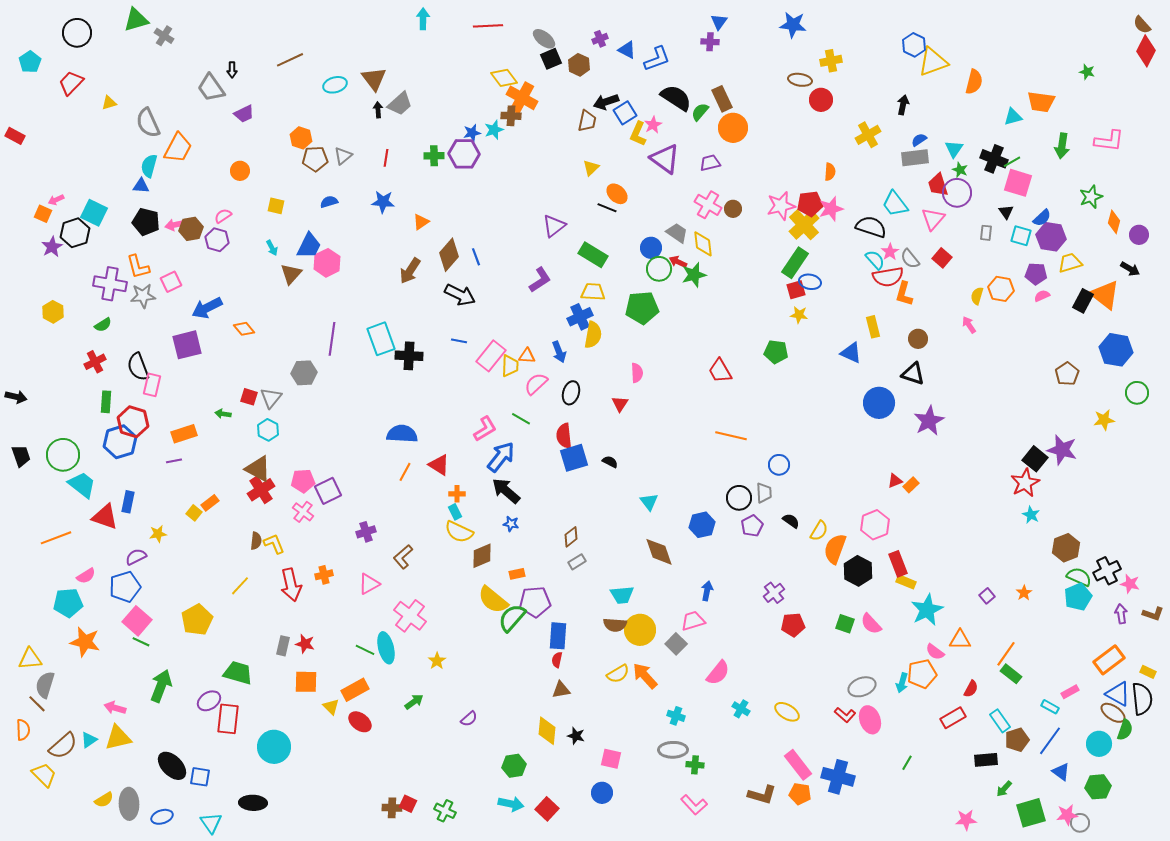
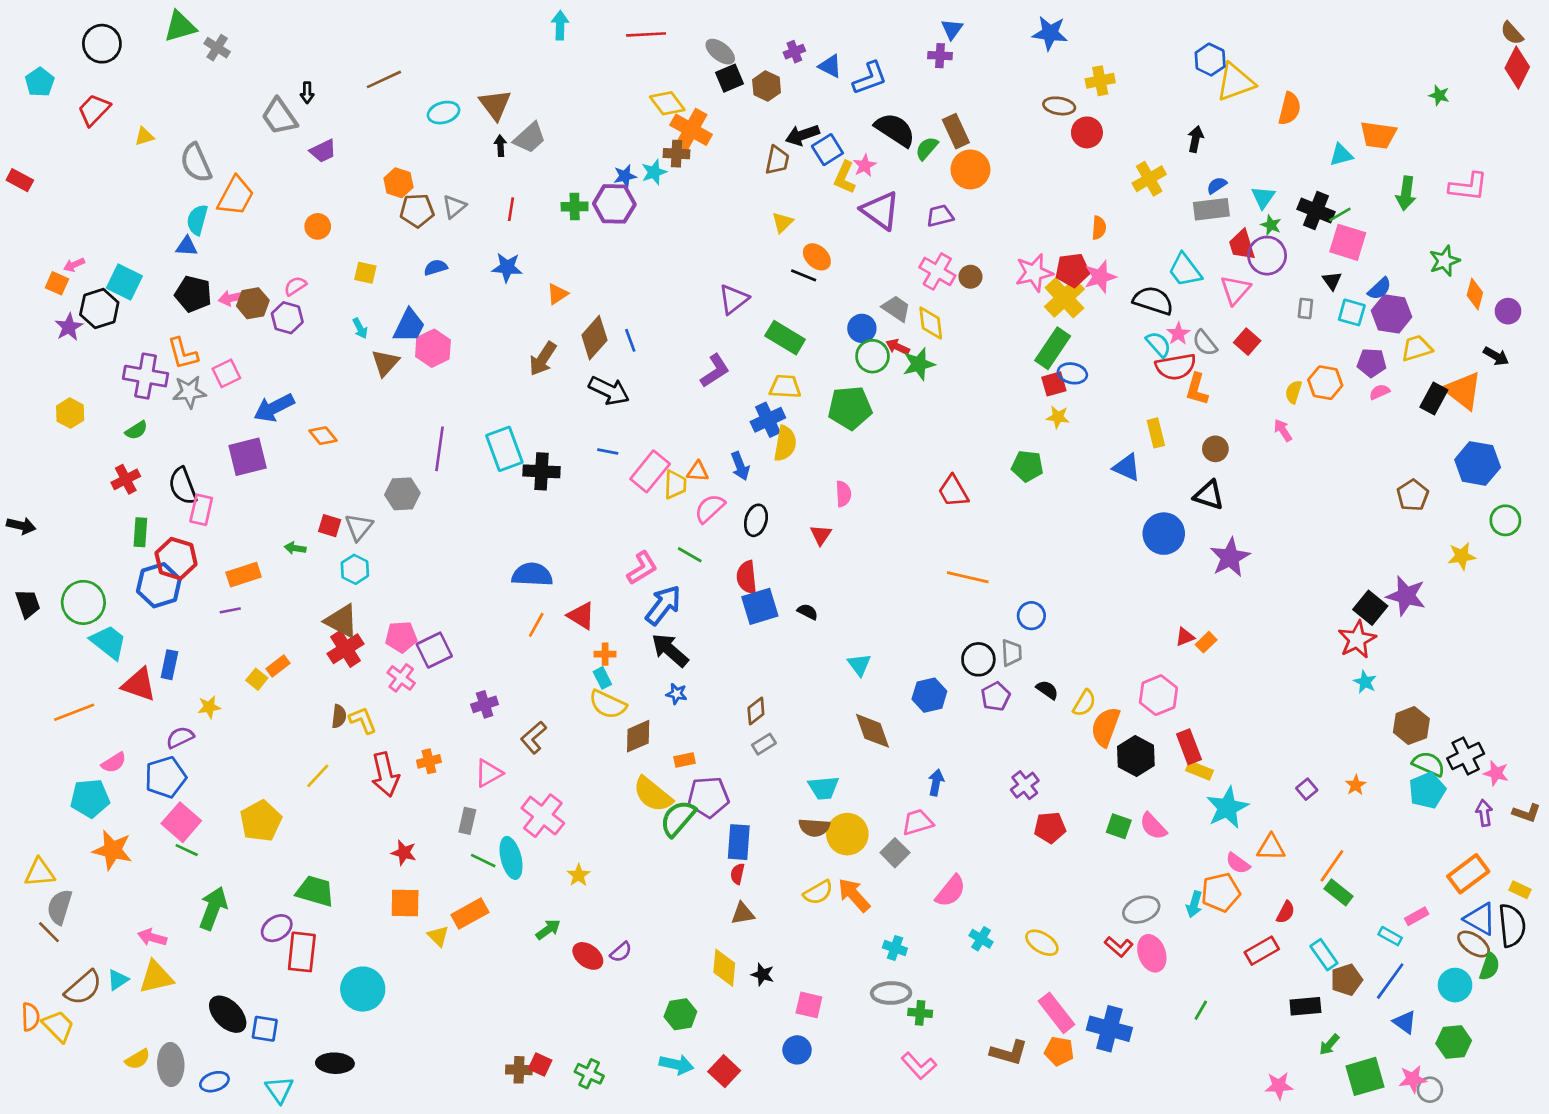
gray rectangle: (283, 646) -> (467, 821), moved
red ellipse: (360, 722) -> (588, 956), moved
orange semicircle: (23, 730) -> (30, 1017), moved

